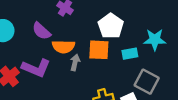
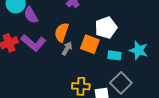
purple semicircle: (41, 31) -> (31, 15), moved
orange semicircle: (63, 47) -> (62, 32), turned 90

